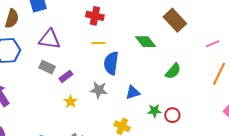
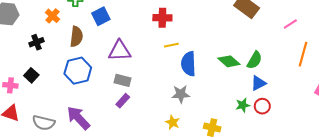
green diamond: (146, 42) -> (229, 61), moved
purple rectangle: (66, 76) -> (123, 101), moved
blue triangle: (133, 92) -> (258, 83), moved
yellow star: (71, 102) -> (173, 122), moved

